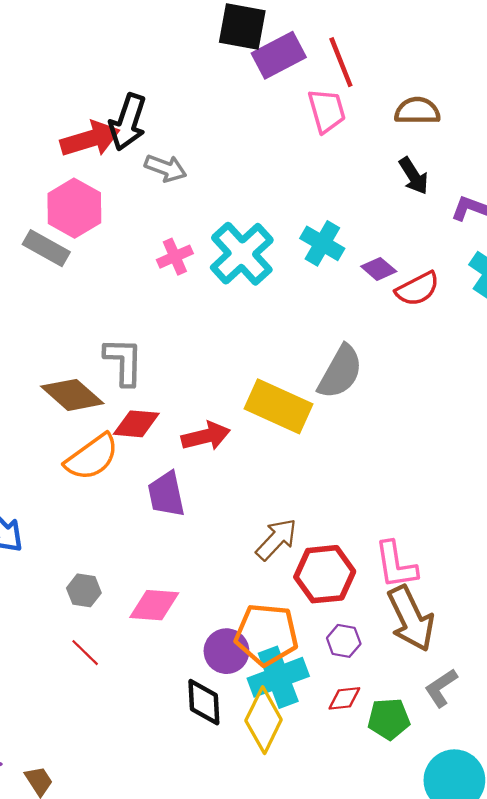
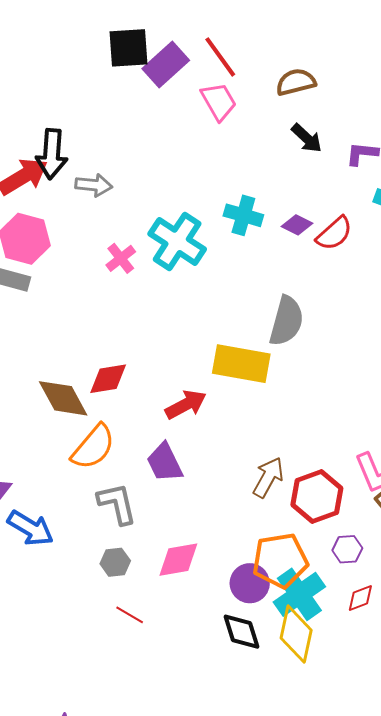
gray L-shape: (124, 361) -> (117, 504), moved
brown diamond: (72, 395) -> (63, 398), turned 34
red diamond: (136, 424) -> (108, 379), moved

